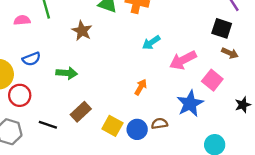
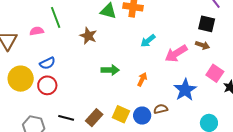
brown arrow: (230, 53) -> (202, 45), moved
green arrow: (67, 73) -> (110, 70), moved
pink square: (212, 80) -> (215, 73), moved
red circle: (20, 95) -> (47, 85), moved
brown rectangle: (81, 112) -> (94, 118), moved

